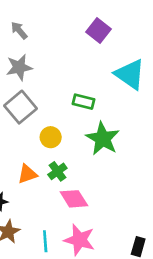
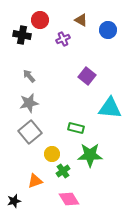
cyan triangle: (130, 74) -> (110, 108), turned -30
green star: (103, 139) -> (90, 155), turned -30
green cross: (57, 171) -> (63, 171), moved

